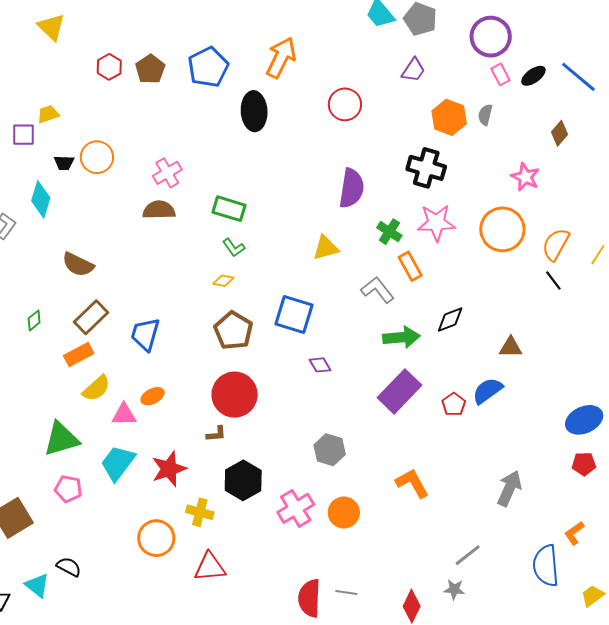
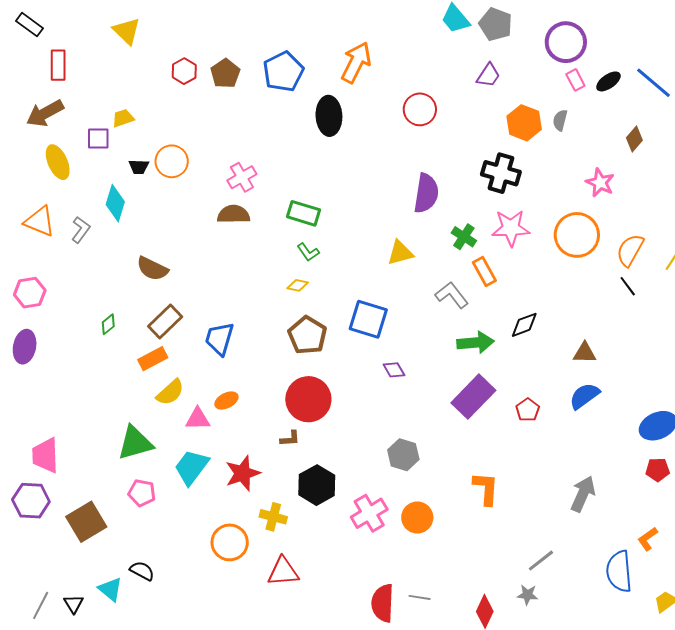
blue semicircle: (487, 391) -> (584, 396), moved
orange L-shape: (412, 483) -> (486, 488), turned 33

